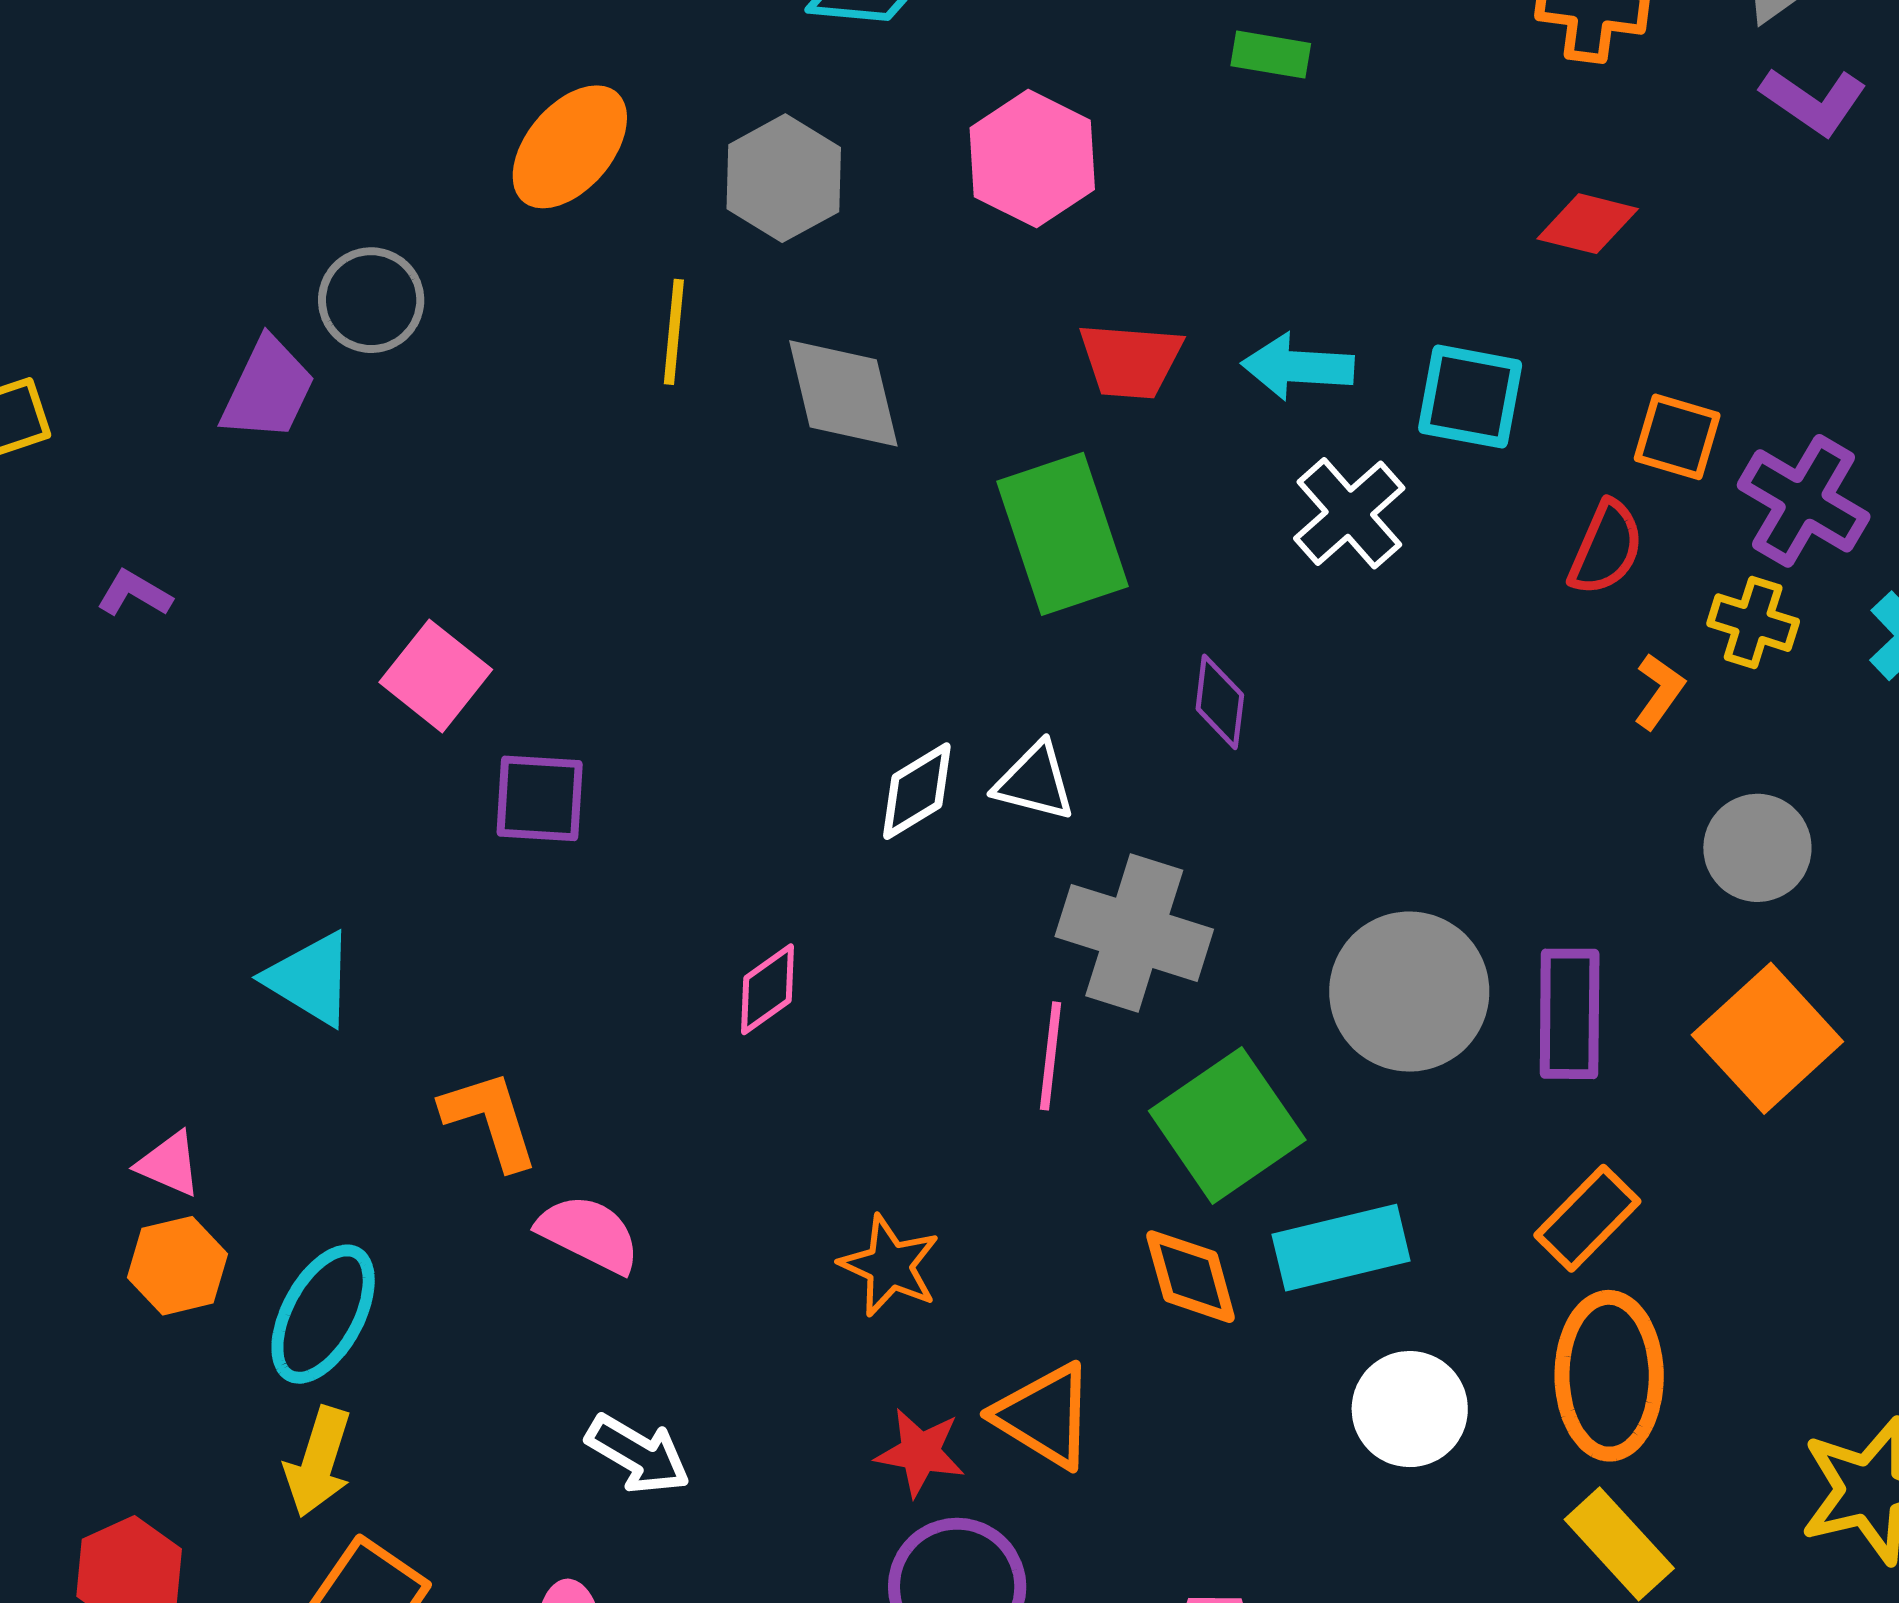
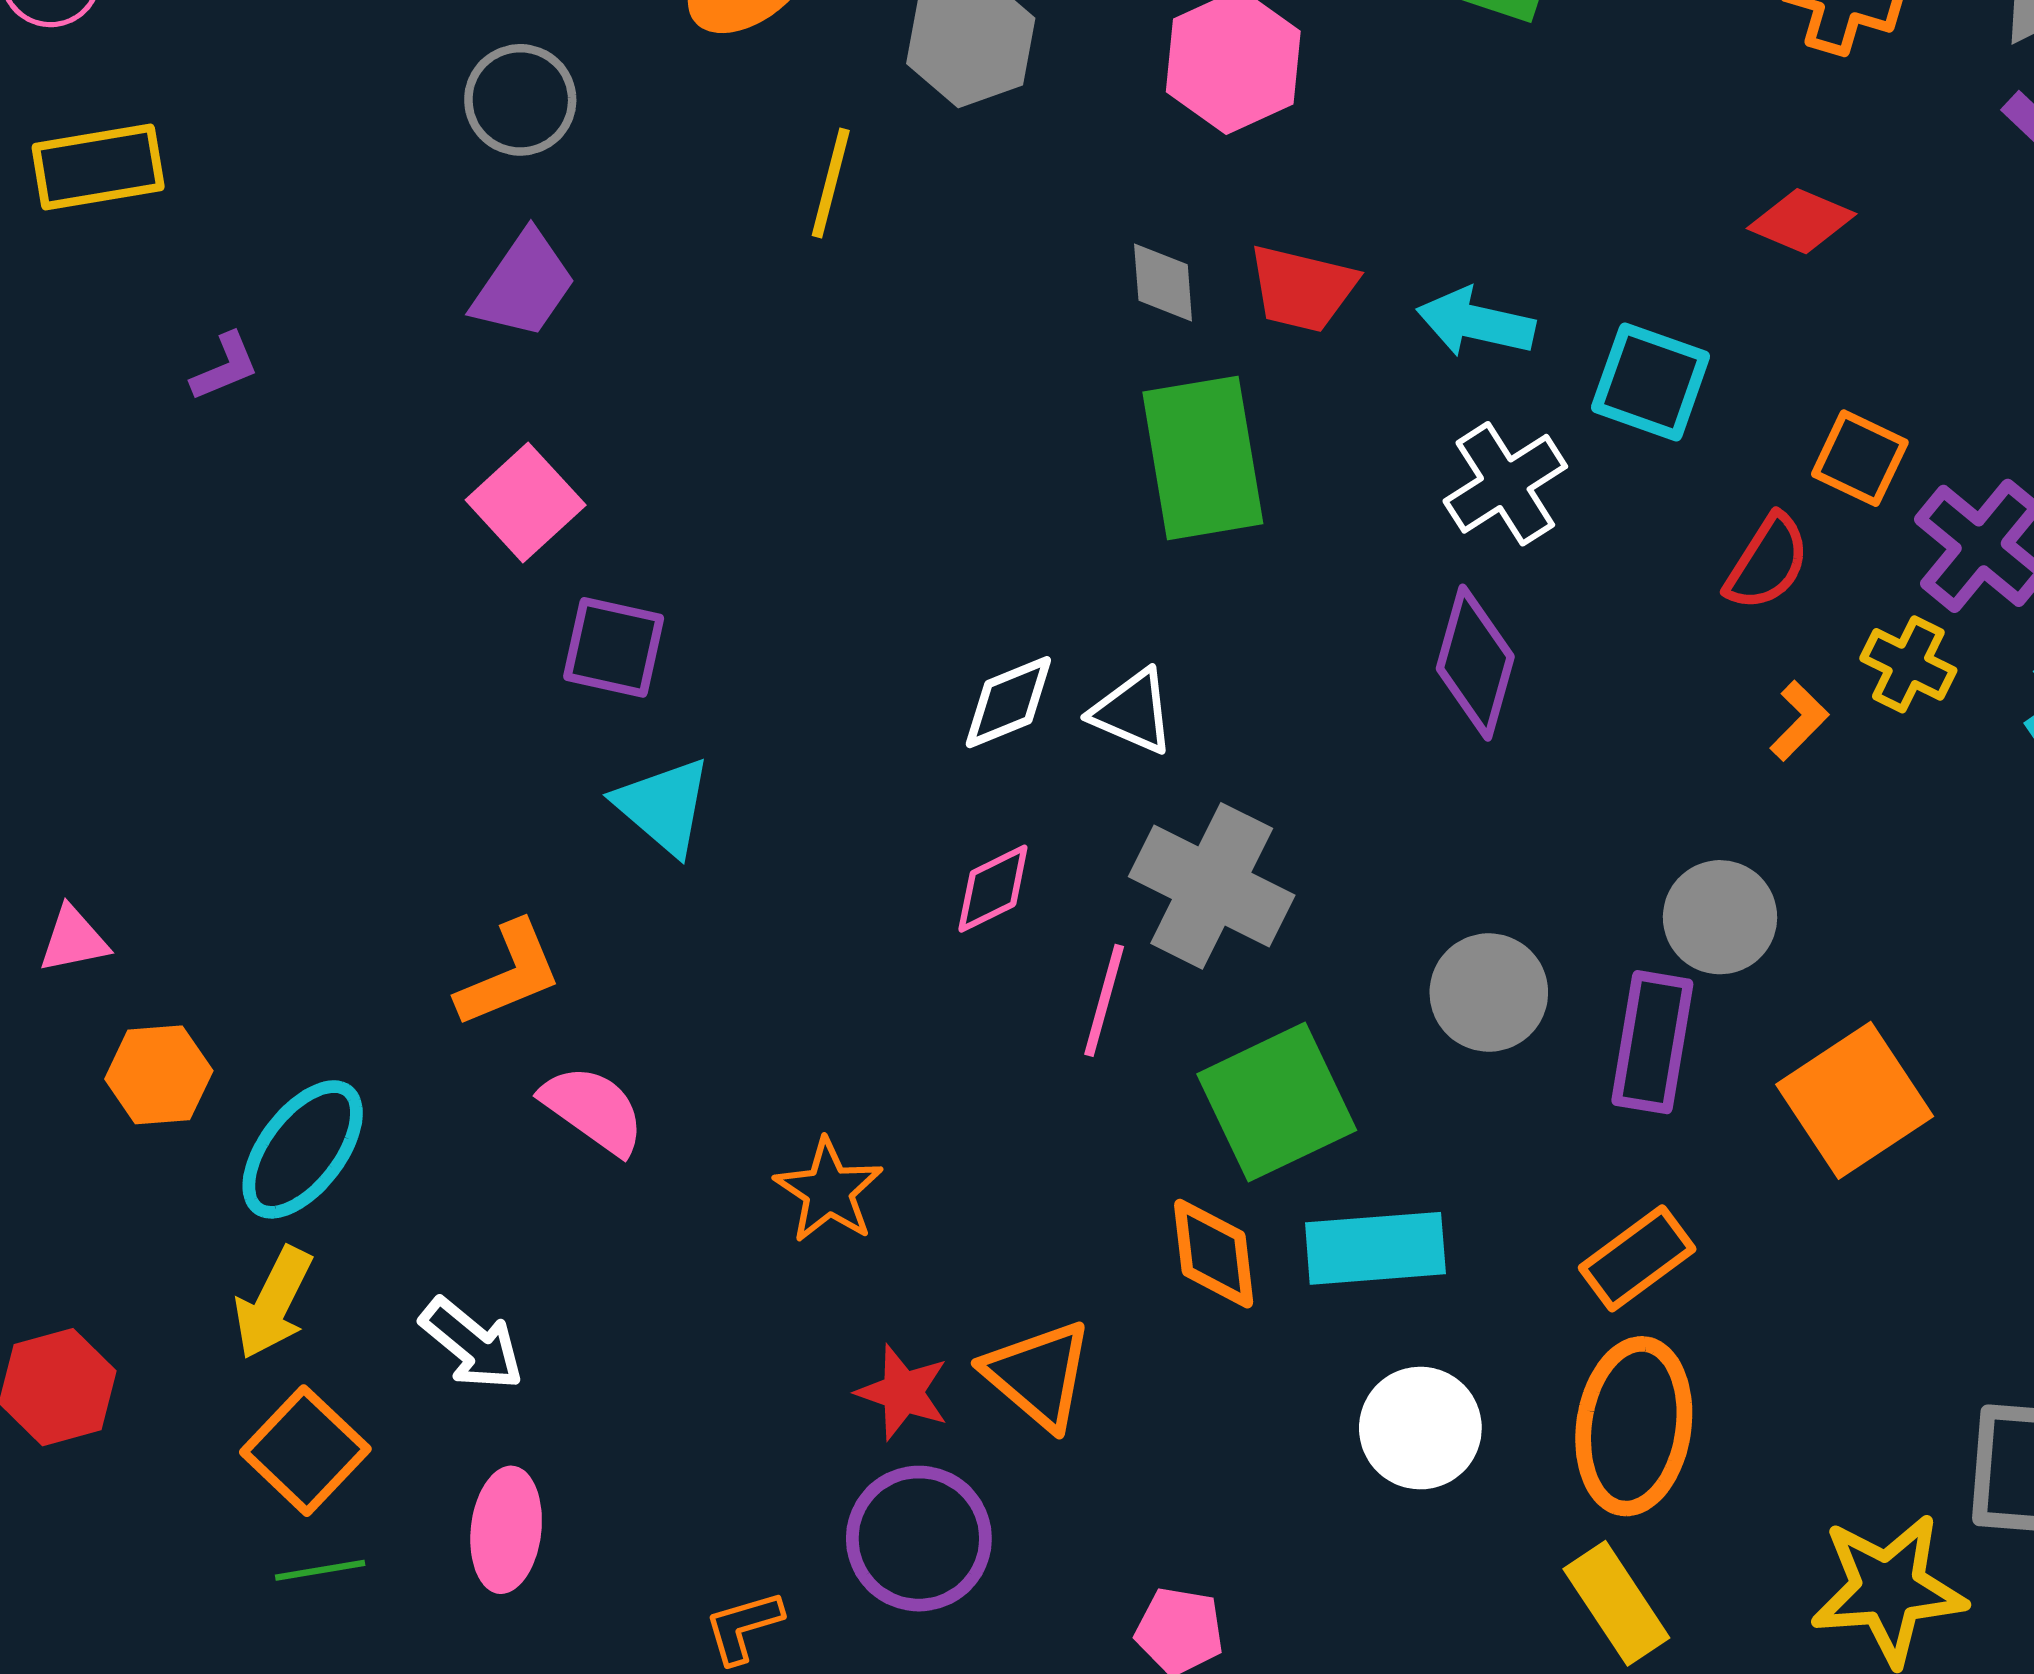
purple trapezoid: (268, 389) -> (524, 285), moved
gray diamond: (843, 393) -> (1163, 283), moved, size x0.6
purple L-shape: (134, 594) -> (225, 367), turned 118
purple diamond: (1220, 702) -> (1475, 663), moved, size x1.5
gray circle: (1757, 848) -> (1720, 917), moved
cyan triangle: (310, 979) -> (663, 806), moved
pink diamond: (767, 989) -> (993, 889), moved
gray circle: (1409, 992) -> (1489, 993), size x0.7
orange L-shape: (490, 1120) -> (509, 974), turned 76
pink triangle: (169, 1164) -> (74, 940), moved, turned -44
orange star: (890, 1266) -> (829, 1191), moved
white arrow: (638, 1454) -> (472, 1344), moved

